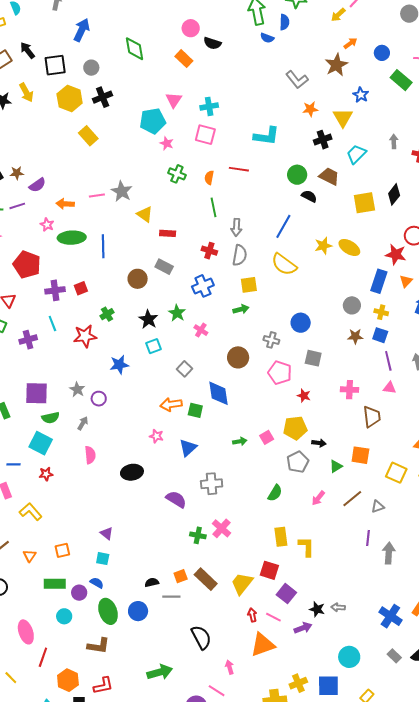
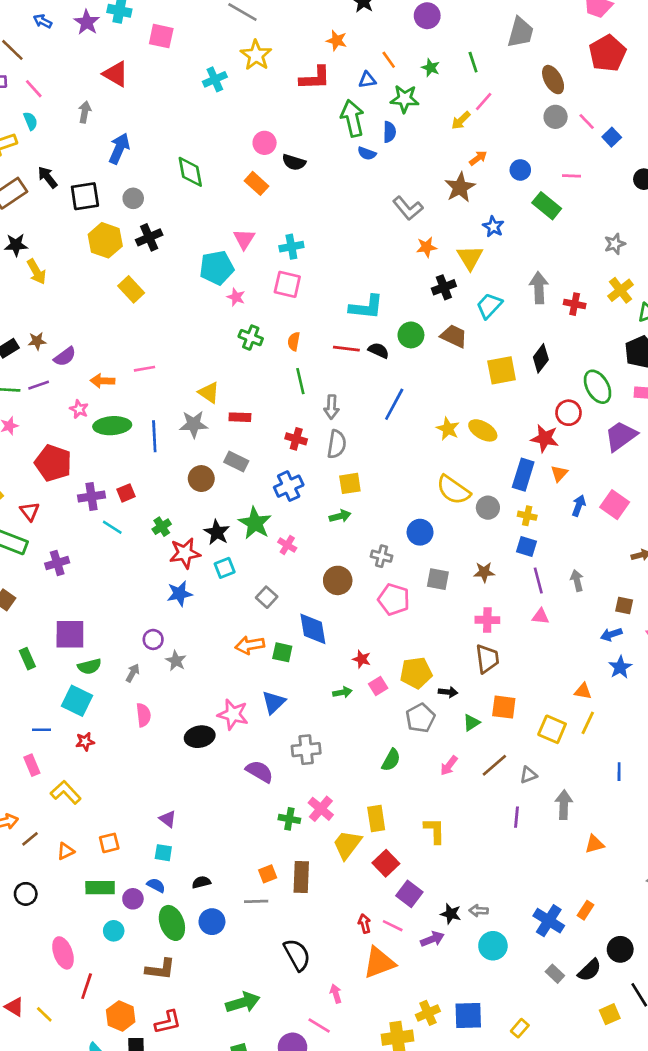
yellow arrow: (26, 92) -> (36, 272), moved
cyan L-shape: (266, 136) -> (366, 307), moved
gray arrow: (394, 141) -> (539, 288), size x1.6
red line: (239, 169) -> (346, 349), moved
gray star: (122, 191) -> (194, 424), moved, turned -30
black semicircle: (309, 196) -> (379, 350), moved
yellow star: (323, 246) -> (448, 429), turned -30
yellow semicircle: (284, 264) -> (453, 490), moved
green star: (177, 313) -> (255, 523), size x1.4
cyan line: (52, 324) -> (112, 527), moved, turned -35
red star: (85, 336) -> (185, 553), moved
brown star: (355, 336) -> (484, 572), moved
gray star: (77, 389) -> (176, 661), moved
red star: (304, 396) -> (362, 659), moved
brown trapezoid: (372, 417) -> (487, 659), moved
pink star: (156, 436) -> (233, 714), moved, size x1.6
yellow rectangle: (281, 537) -> (376, 818), moved
gray arrow: (389, 553) -> (564, 805), moved
orange triangle: (30, 556) -> (66, 851), turned 32
red square: (269, 570) -> (386, 863), turned 30
brown rectangle: (206, 579) -> (301, 877), turned 50
black semicircle: (152, 582) -> (201, 882), moved
yellow trapezoid: (242, 583) -> (347, 844), moved
cyan circle: (349, 657) -> (493, 946), moved

